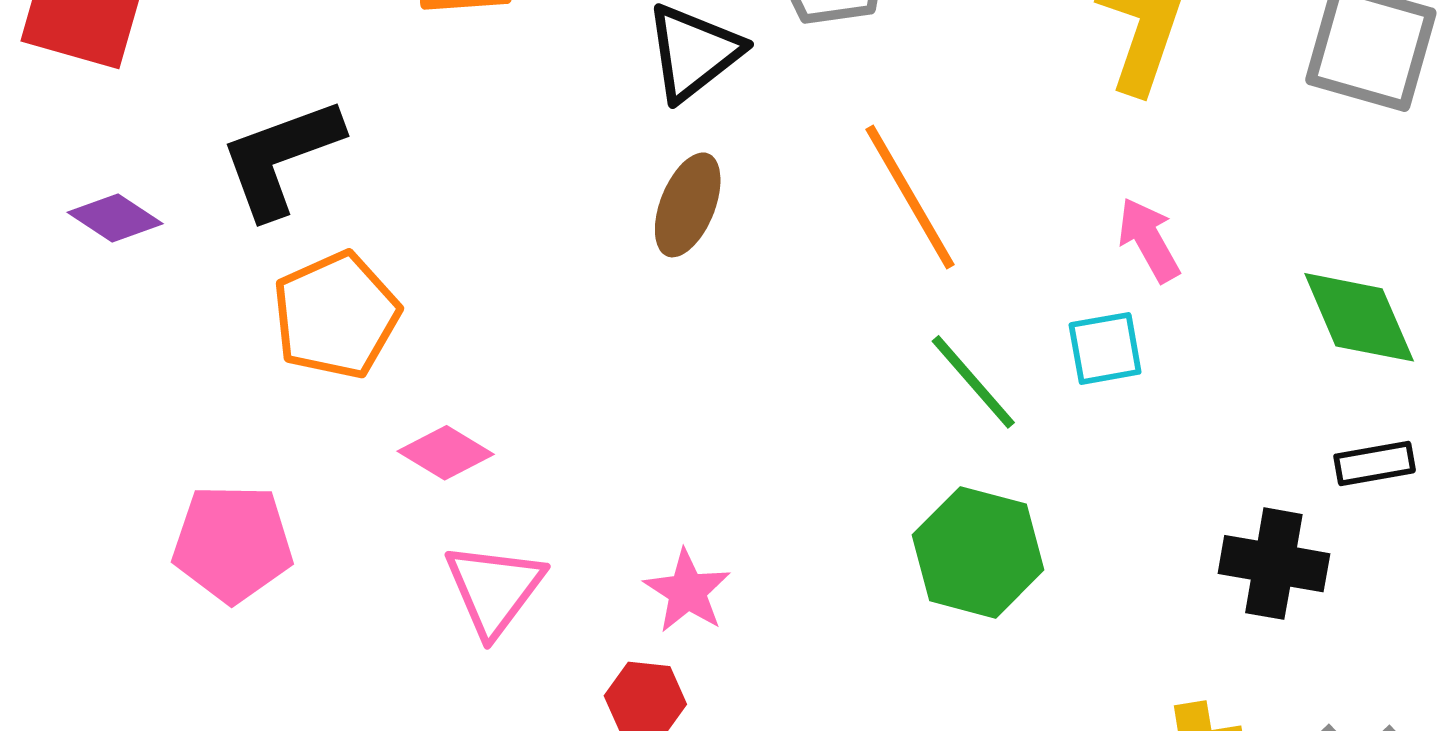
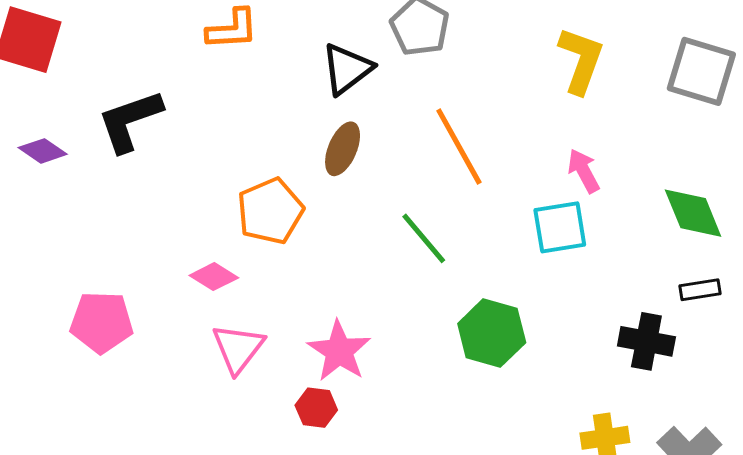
orange pentagon: (336, 315) -> (270, 211), moved
cyan square: (1105, 348) -> (560, 227), size x1.4
green line: (973, 382) -> (424, 238), moved
pink star: (687, 591) -> (339, 351), size x1.4

